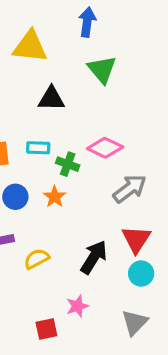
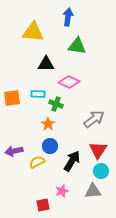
green triangle: (102, 69) -> (77, 46), turned -42
pink diamond: (105, 148) -> (69, 82), moved
blue circle: (15, 197) -> (50, 146), moved
gray triangle: (135, 322) -> (93, 191), moved, turned 42

